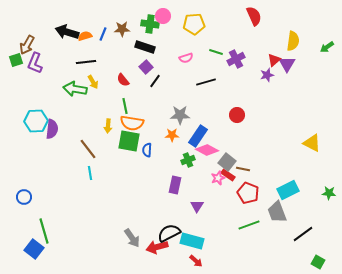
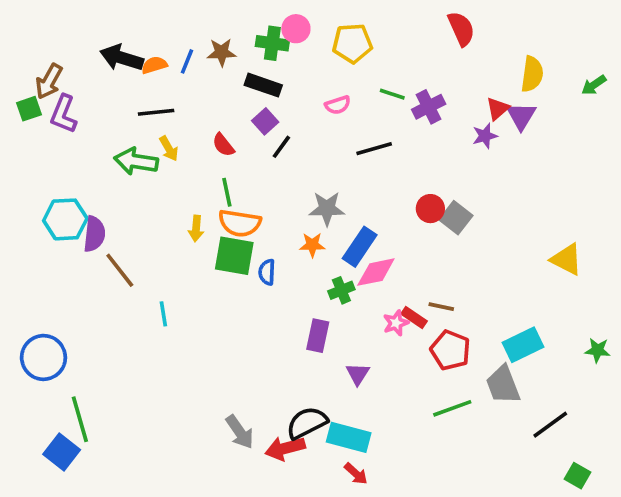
brown line: (88, 149) -> (120, 270), moved
pink diamond: (207, 150) -> (376, 272), turned -40
gray square: (227, 162) -> (456, 218), moved
blue circle: (24, 197) -> (43, 357), size x1.6

